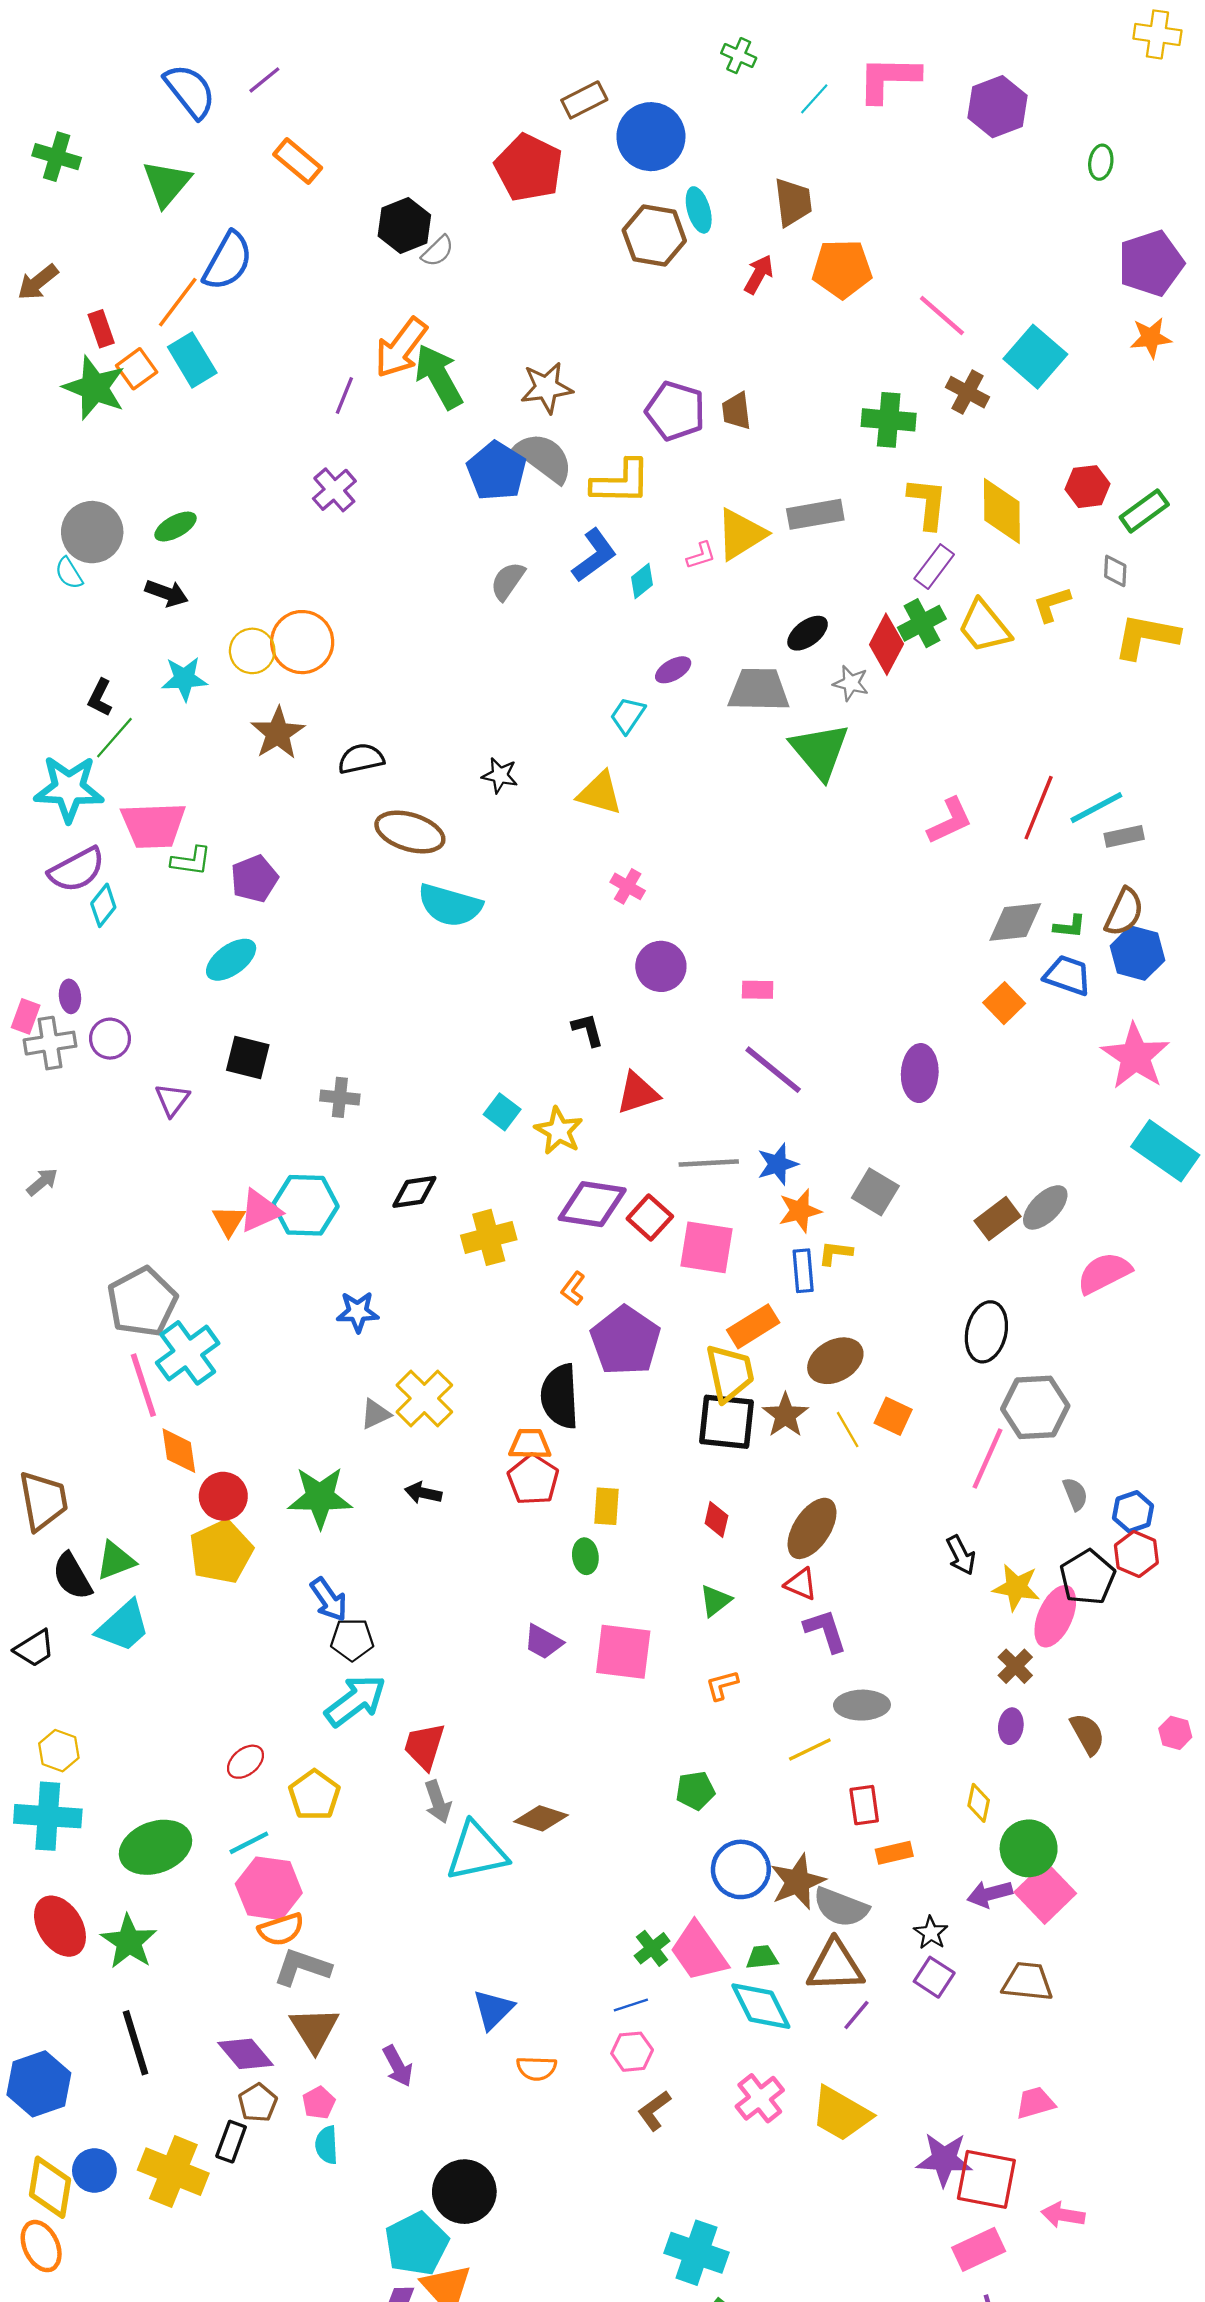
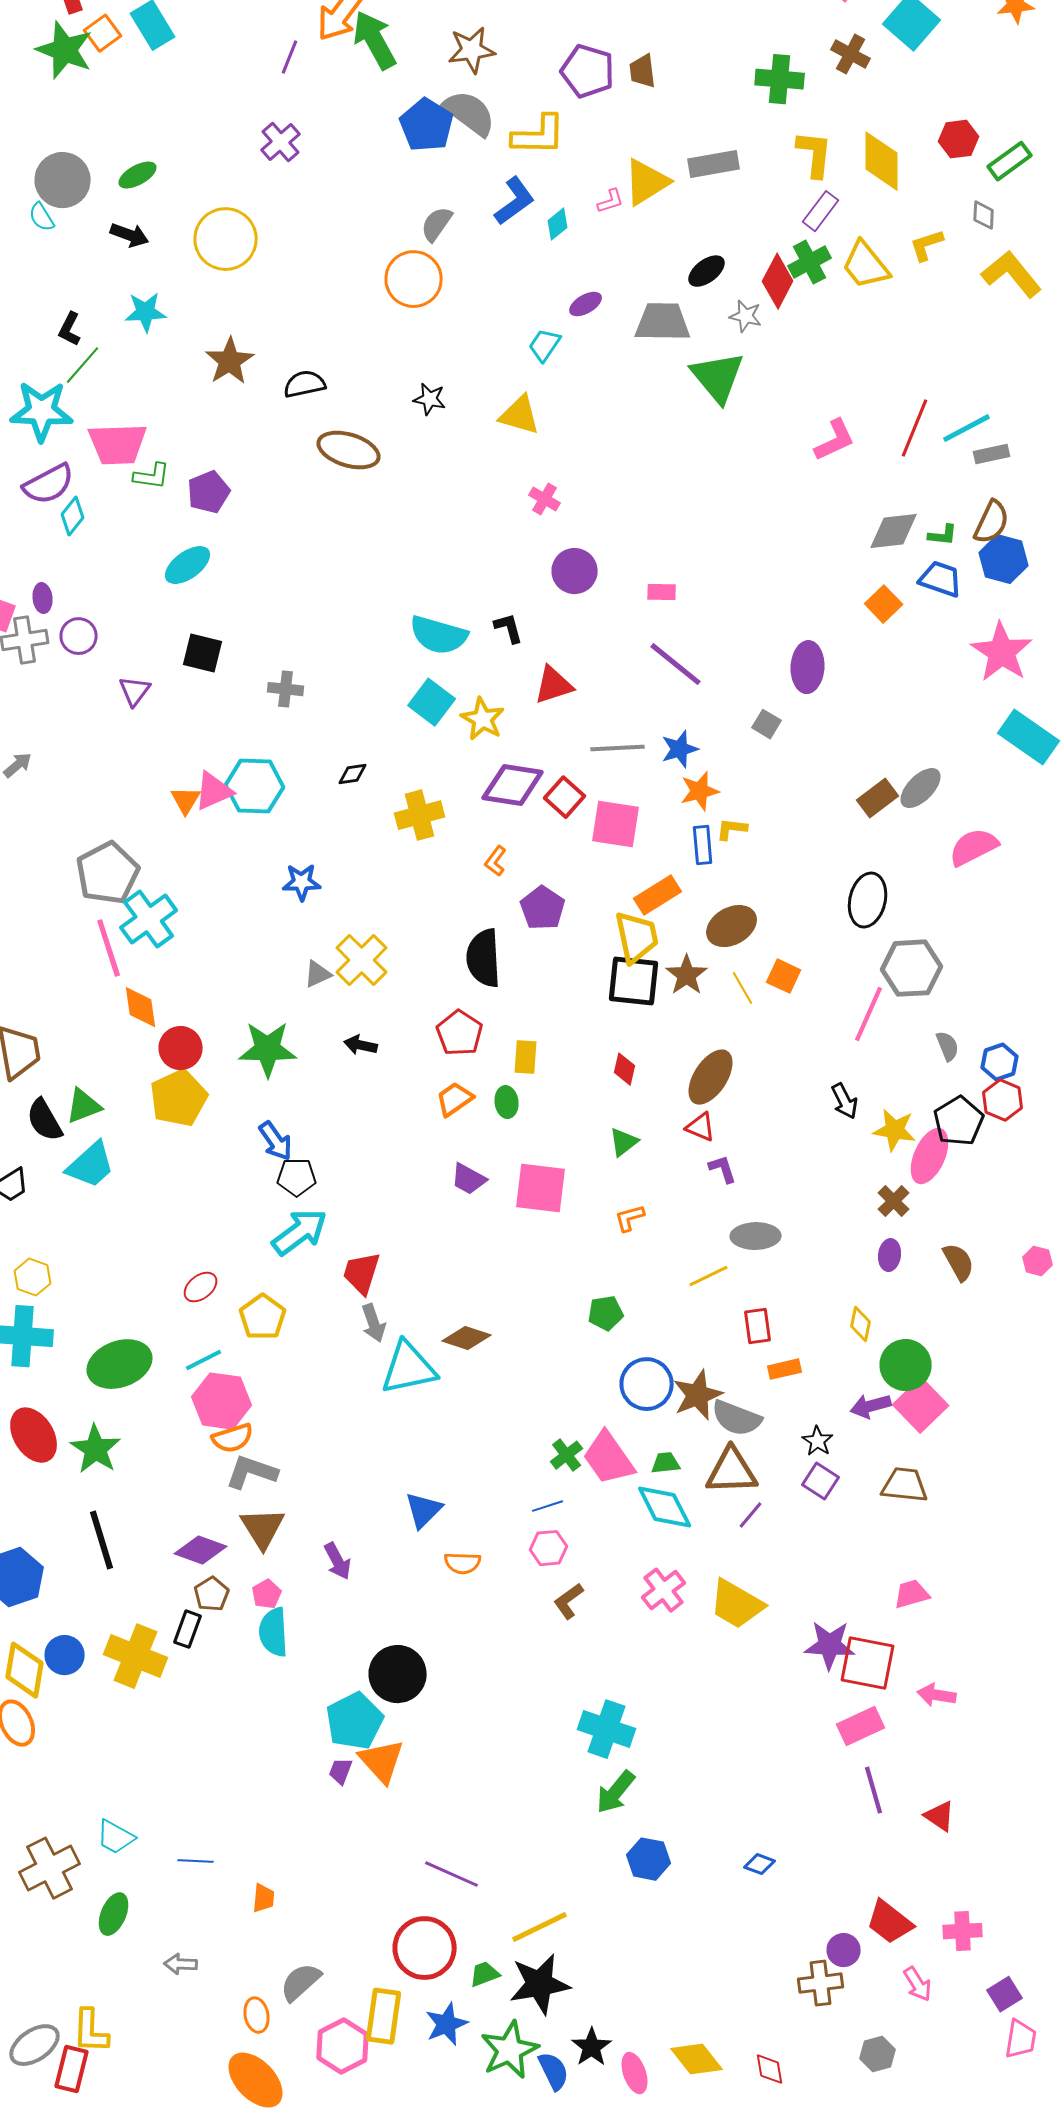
yellow L-shape: (1146, 636) -> (1012, 274), turned 40
orange circle: (302, 642) -> (414, 279), moved
yellow circle: (252, 651) -> (226, 239), moved, size x1.5
cyan semicircle: (450, 905) -> (439, 635), moved
cyan square: (502, 1112) -> (432, 702), size x1.4
black diamond: (414, 1192) -> (353, 774), size x0.7
gray square: (875, 1192) -> (767, 724), moved, size x0.7
purple pentagon: (625, 1341) -> (543, 908), size x0.7
orange trapezoid: (530, 1444) -> (455, 1099), moved, turned -36
purple L-shape: (825, 1631) -> (723, 1169), size x0.7
purple diamond: (245, 2054) -> (201, 1550), turned -30
cyan semicircle: (327, 2145) -> (274, 1632), size x1.4

